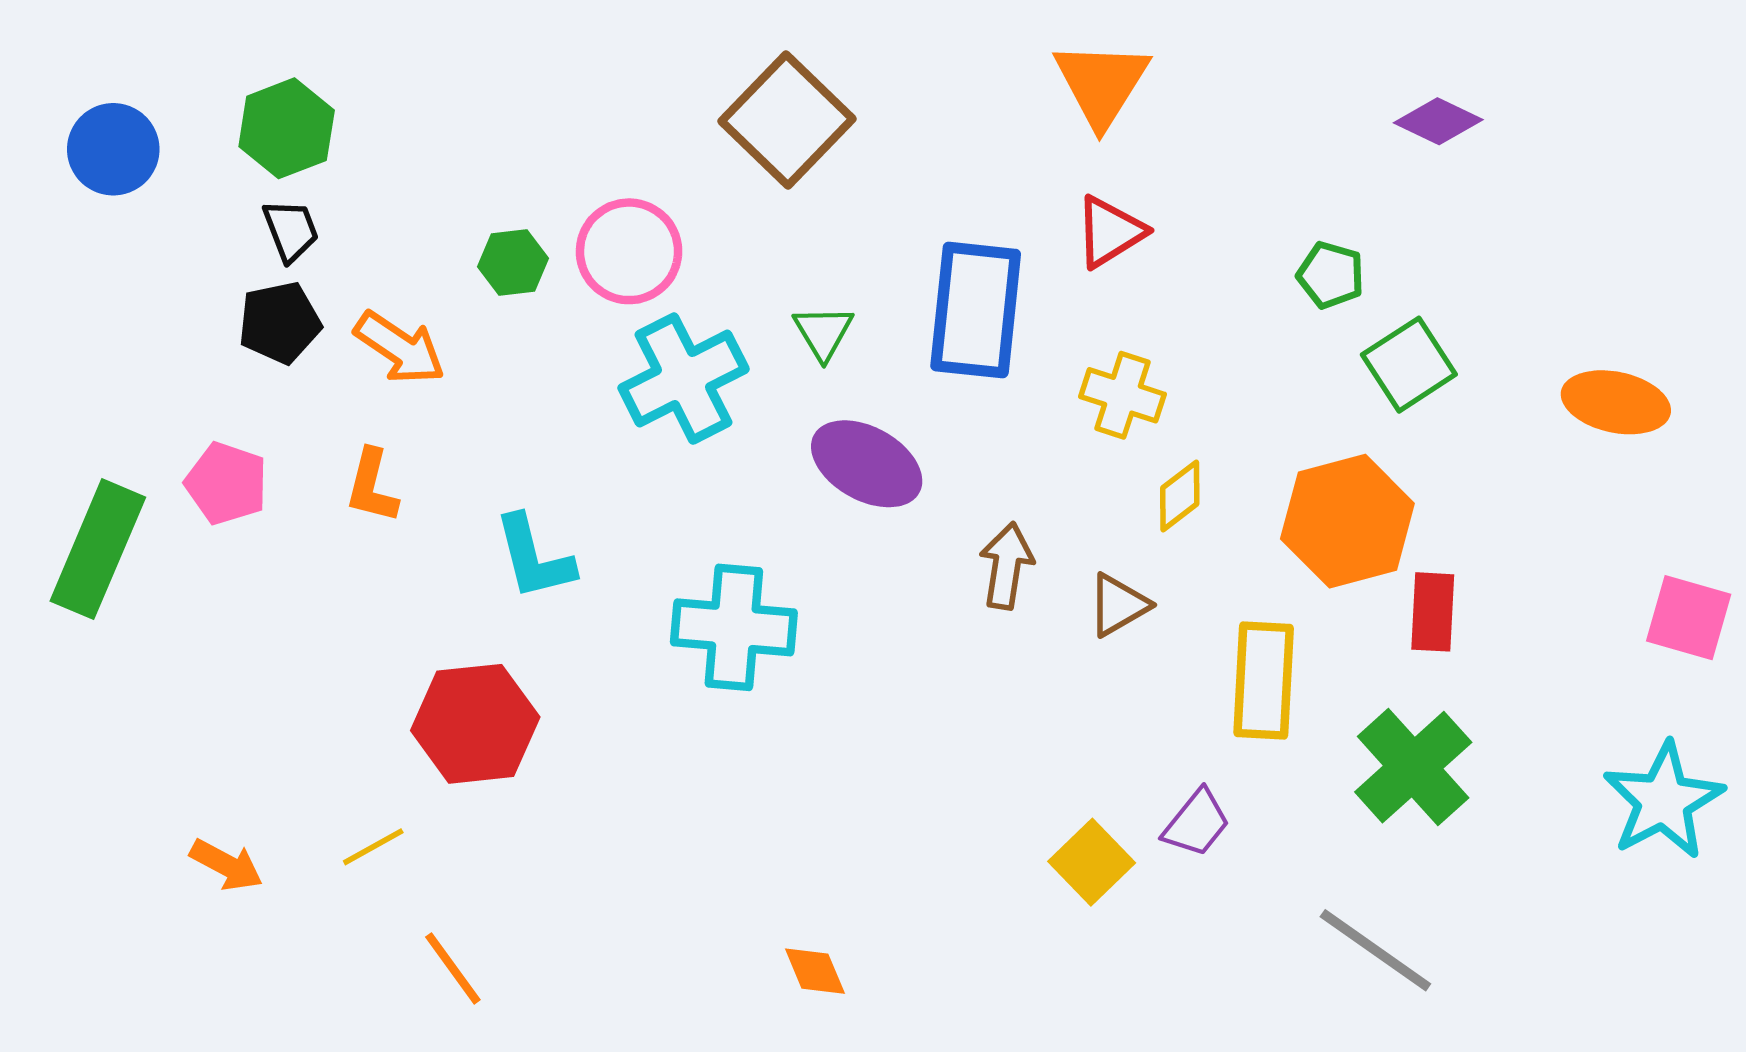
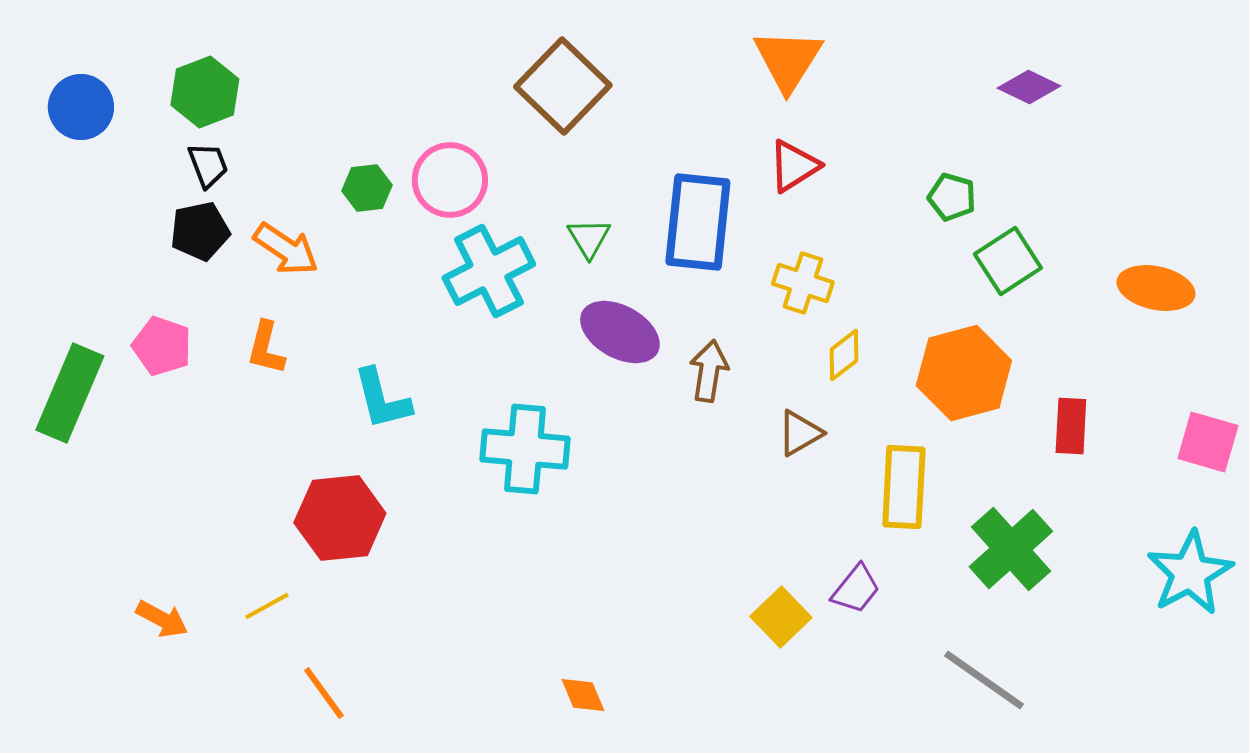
brown arrow: (1006, 566) -> (709, 371), moved
red rectangle: (1433, 612) -> (1071, 426), moved

